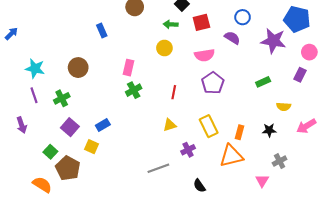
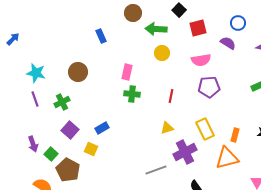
green arrow: (171, 24) -> (156, 29), moved, size x1.5
purple pentagon: (213, 83) -> (209, 87), turned 30
green cross: (134, 90) -> (132, 94), turned 35
purple arrow: (22, 125) -> (33, 144), moved
purple cross: (188, 150) -> (185, 152), size x1.6

